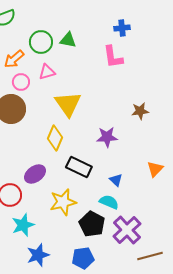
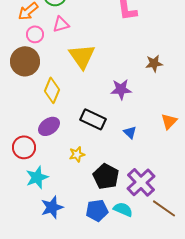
yellow diamond: (55, 138) -> (52, 90), moved
yellow star: (63, 202) -> (77, 154), size x0.6
cyan semicircle: (109, 202) -> (123, 209), moved
brown line: (150, 256) -> (164, 208), turned 50

